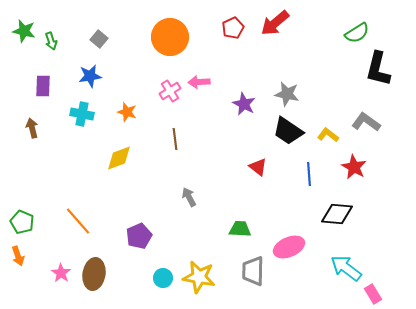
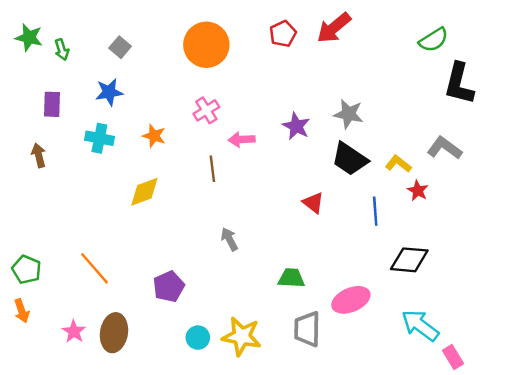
pink arrow: (199, 82) -> (242, 140), moved
red star: (354, 167) -> (418, 191), moved, size x0.7

